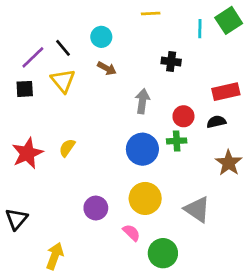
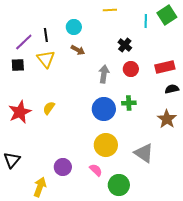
black line: (63, 48) -> (46, 35), turned 32
black cross: (171, 62) -> (125, 45), turned 32
red circle: (183, 116) -> (131, 69), moved
black semicircle: (216, 122) -> (172, 89), moved
purple circle: (96, 208) -> (63, 167), moved

